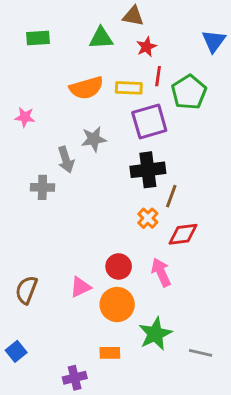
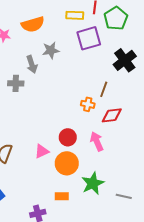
orange semicircle: (86, 88) -> (33, 24), moved
black cross: (148, 170) -> (125, 60), moved, turned -30
orange cross: (148, 218) -> (88, 104), turned -32

